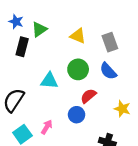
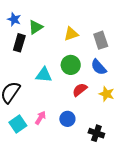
yellow triangle: (78, 36) -> (71, 34), turned -42
yellow star: (122, 109) -> (107, 94), moved
blue circle: (77, 115) -> (67, 119), moved

